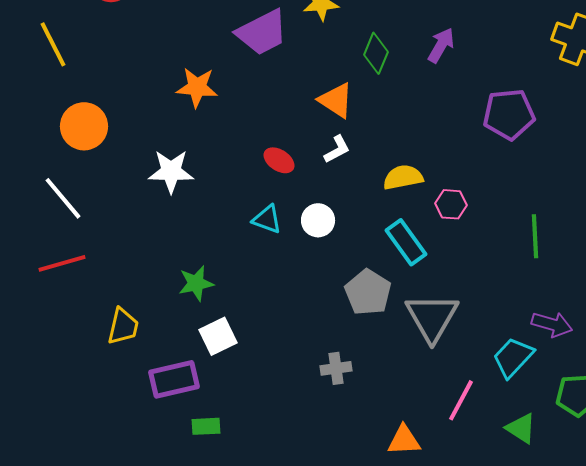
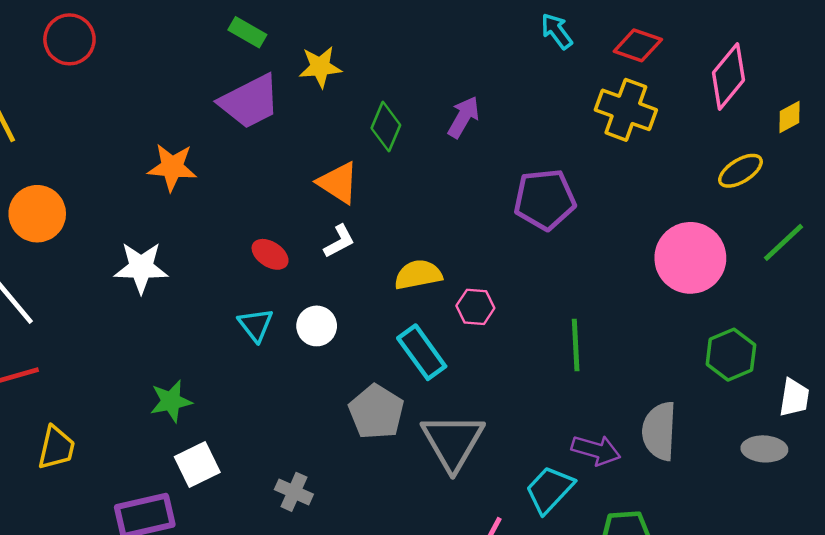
cyan triangle: (267, 219) -> (256, 325), turned 32
yellow trapezoid: (123, 326) -> (56, 448), moved
gray cross: (336, 368) -> (294, 492), moved, turned 32

